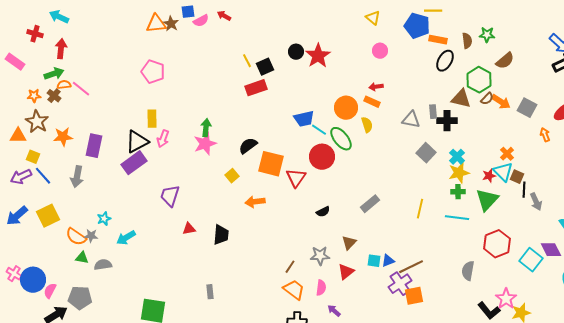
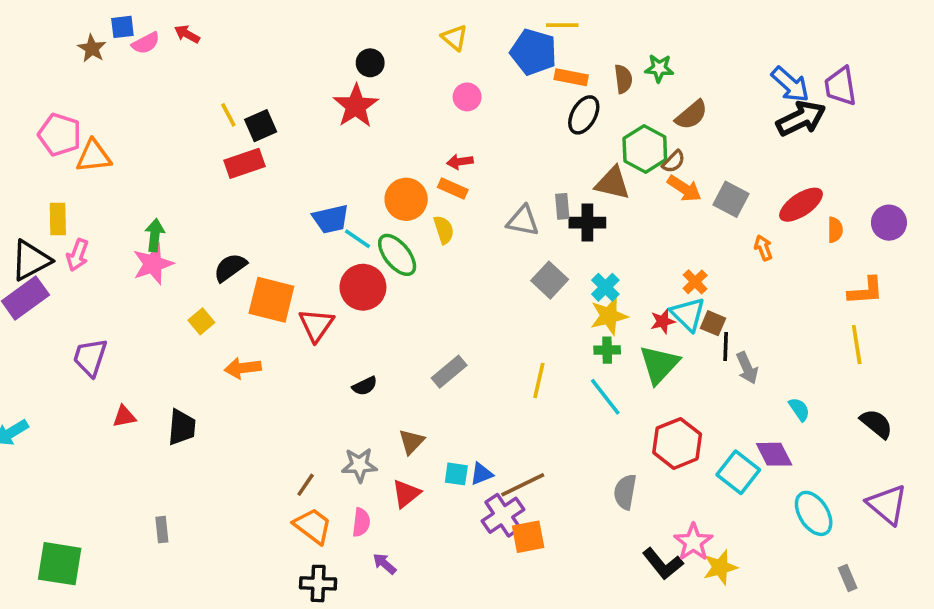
orange triangle: (156, 24) -> (94, 156), moved
black circle: (296, 52) -> (370, 63), moved
brown semicircle: (487, 99) -> (674, 162), moved
cyan line: (457, 218) -> (605, 397), turned 45

